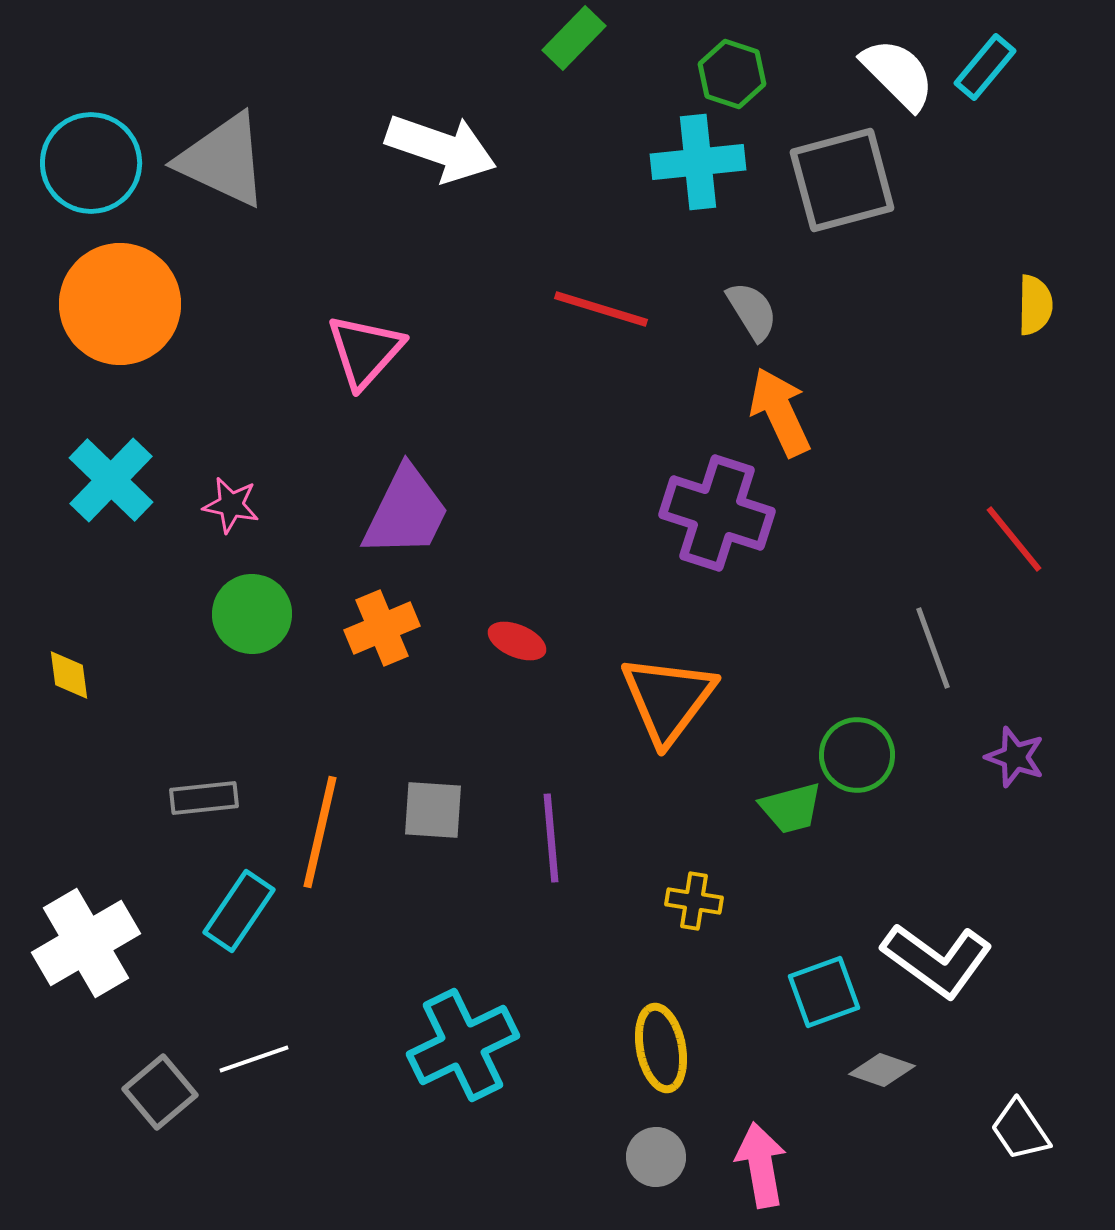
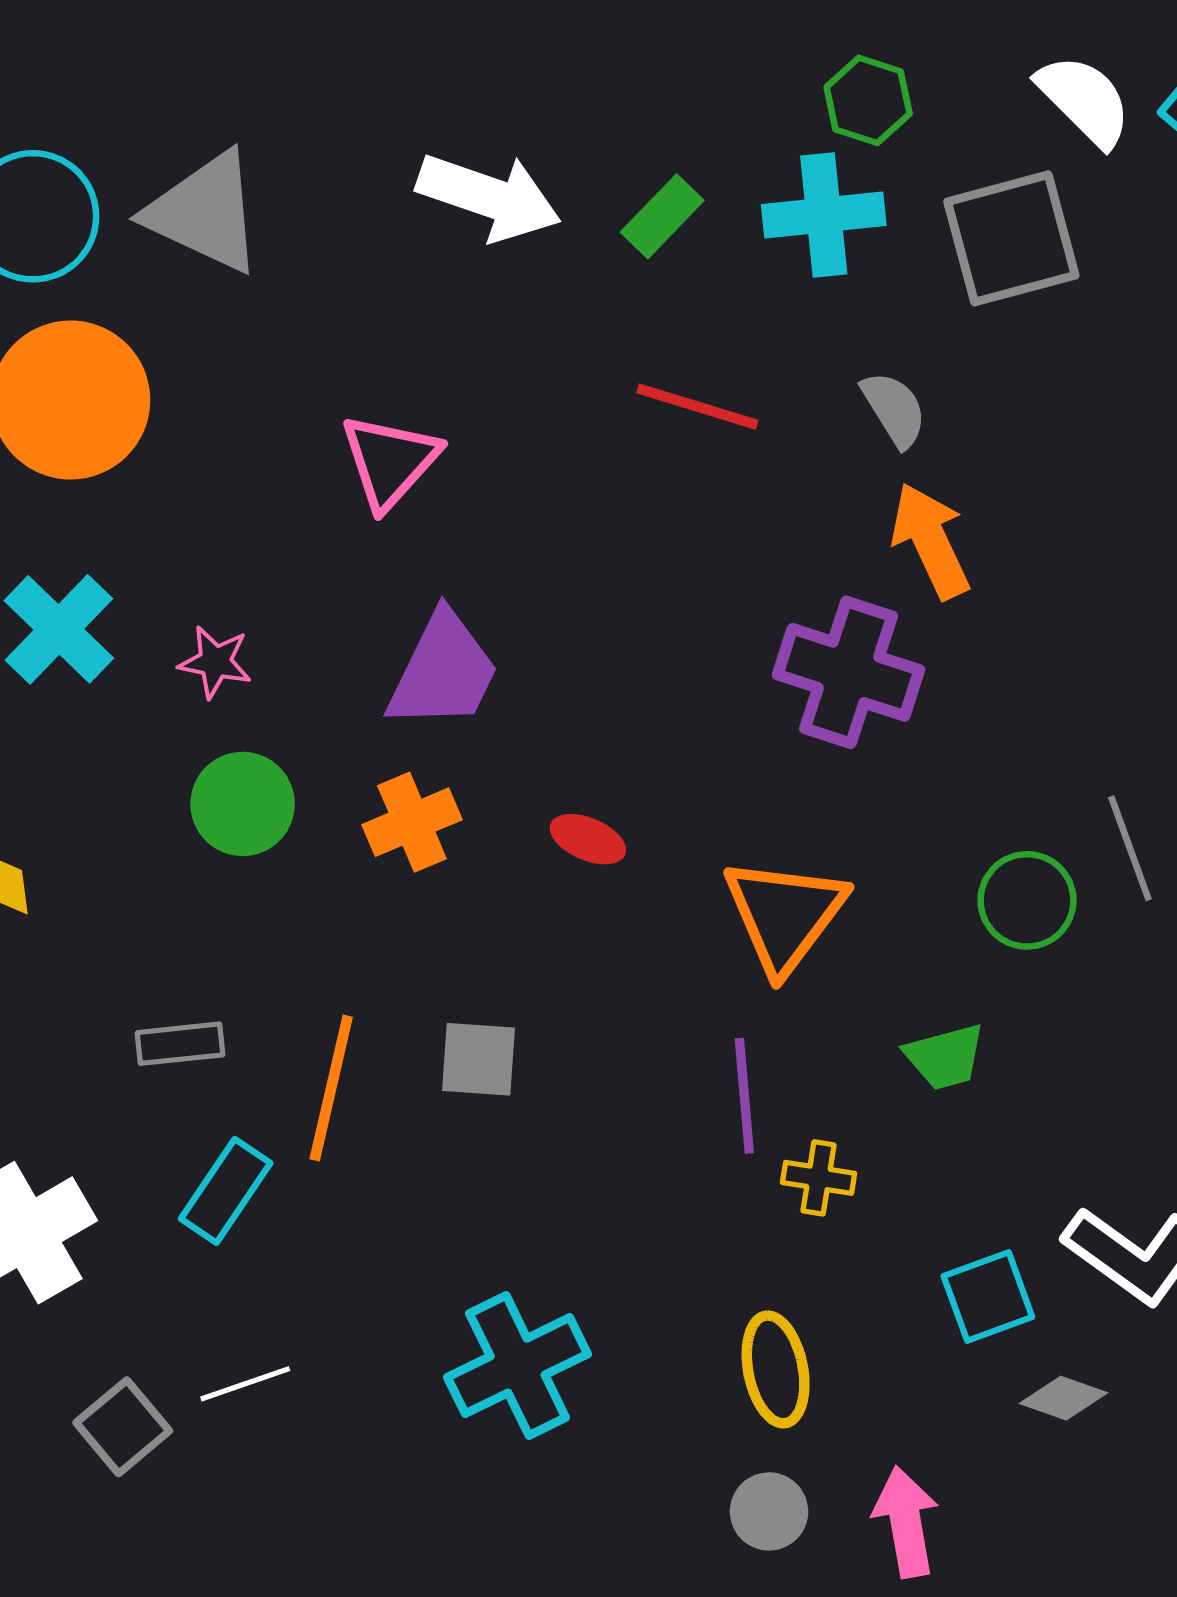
green rectangle: (574, 38) -> (662, 216), moved
green circle: (857, 755) -> (1027, 900), moved
purple line: (551, 838) -> (744, 1096), moved

